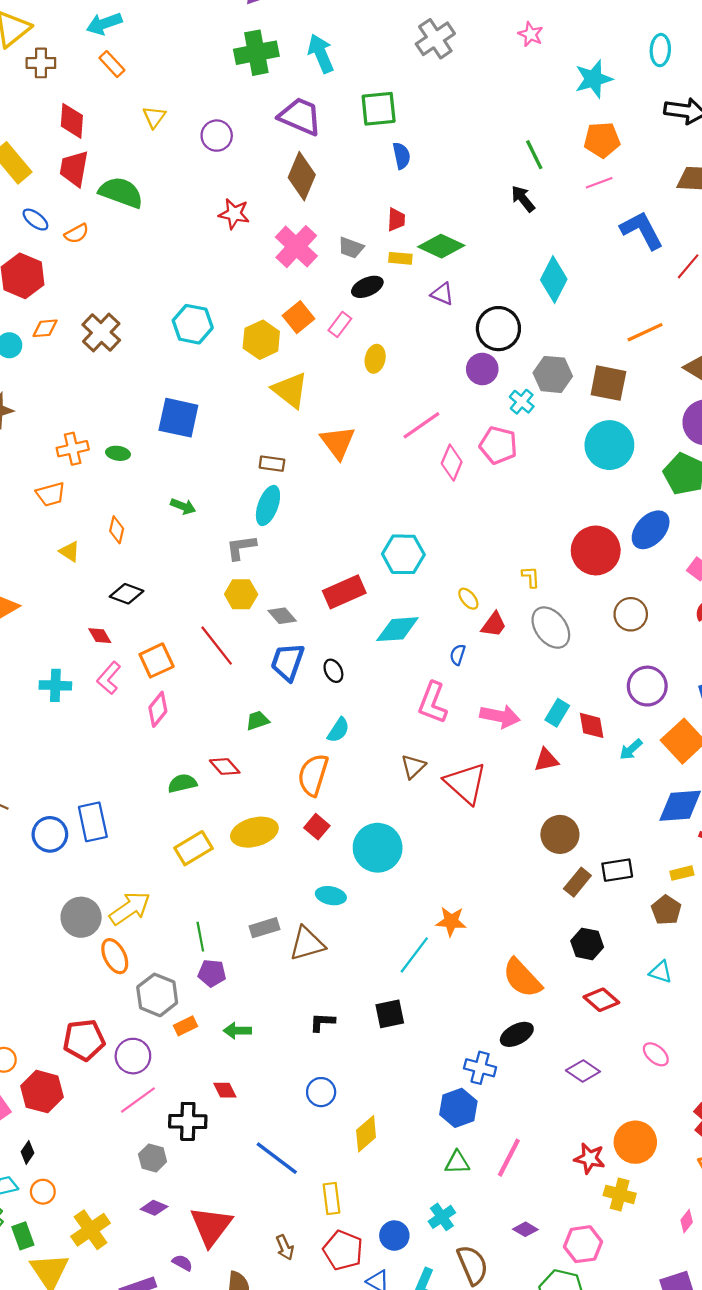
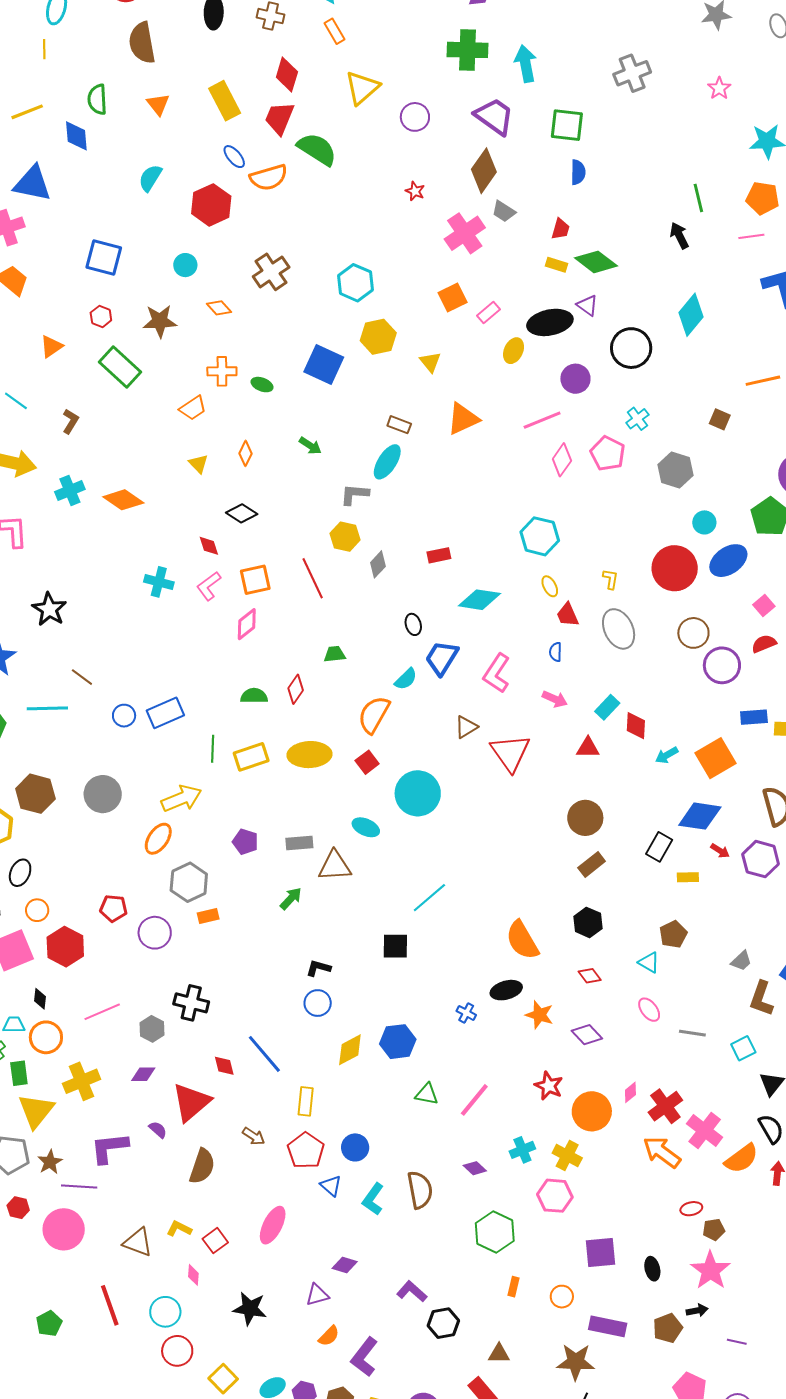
yellow triangle: (154, 117) -> (362, 88), size x1.6
red star: (234, 214) -> (415, 191), size x0.7
orange semicircle: (77, 233) -> (269, 177), size x1.6
gray trapezoid: (351, 248) -> (504, 211), moved
black ellipse: (367, 287) -> (550, 322), moved, size x1.5
orange diamond: (45, 328) -> (219, 308), moved, turned 40
yellow hexagon: (261, 340) -> (378, 337), moved
purple circle: (482, 369) -> (575, 379), moved
gray hexagon: (553, 374) -> (675, 470), moved
brown square: (608, 383) -> (720, 419), size x0.6
yellow triangle: (290, 390) -> (430, 362), size x0.6
orange triangle: (338, 442) -> (463, 419), turned 30
cyan circle: (609, 445) -> (704, 522), moved, size x0.5
orange trapezoid: (51, 494) -> (193, 408), turned -32
cyan hexagon: (403, 554) -> (540, 536), moved
red rectangle: (344, 592) -> (439, 555), size x0.6
gray diamond: (282, 616) -> (378, 564), turned 72
red trapezoid: (494, 625) -> (568, 615), turned 108
blue semicircle: (458, 655) -> (556, 652), moved, turned -30
blue trapezoid: (288, 662) -> (442, 658), moved
purple circle: (647, 686) -> (722, 665), moved
pink arrow: (500, 716) -> (555, 699), size x0.7
red diamond: (225, 767) -> (296, 689), turned 64
blue rectangle: (93, 822) -> (165, 713), turned 66
blue circle: (50, 834) -> (124, 716), size x0.7
black rectangle: (617, 870) -> (659, 847), moved, turned -64
brown pentagon: (666, 910) -> (673, 934), moved
gray circle: (81, 917) -> (103, 794), moved
orange star: (451, 921) -> (539, 1015), moved
green line: (200, 937) -> (213, 749), moved
orange ellipse: (115, 956) -> (158, 839), turned 48
purple pentagon: (212, 973) -> (245, 842), moved
red diamond: (601, 1000) -> (590, 976), size x0.7
black L-shape: (322, 1022) -> (318, 968), moved
green arrow: (237, 1031) -> (291, 899), moved, turned 120
red pentagon: (84, 1040) -> (114, 908), size x0.7
pink ellipse: (656, 1054) -> (649, 1010), moved
blue cross: (480, 1068) -> (466, 1013), size x0.7
purple diamond: (583, 1071) -> (587, 1035), moved
red diamond: (225, 1090) -> (224, 1066), moved
pink line: (138, 1100) -> (102, 1012), moved
blue hexagon: (458, 1108) -> (398, 1042), moved
black diamond: (28, 1152) -> (40, 999), turned -40
red star: (590, 1158) -> (549, 1086), moved
orange circle: (43, 1192) -> (46, 1037), size x1.4
purple diamond: (154, 1208) -> (143, 1074), turned -35
cyan cross: (442, 1217) -> (522, 1150), moved
pink diamond: (687, 1221) -> (630, 1092), moved
pink hexagon: (583, 1244) -> (555, 1196), moved
brown arrow: (285, 1247) -> (254, 1136), turned -45

